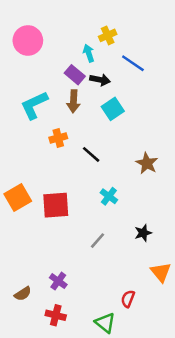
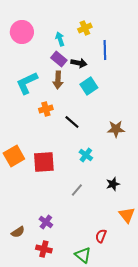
cyan arrow: (89, 53) -> (60, 39), moved
blue line: (133, 63) -> (105, 50), turned 54
brown star: (147, 163) -> (116, 129), turned -30

